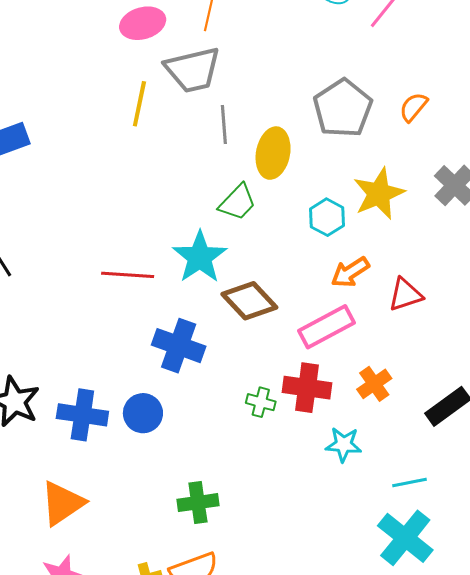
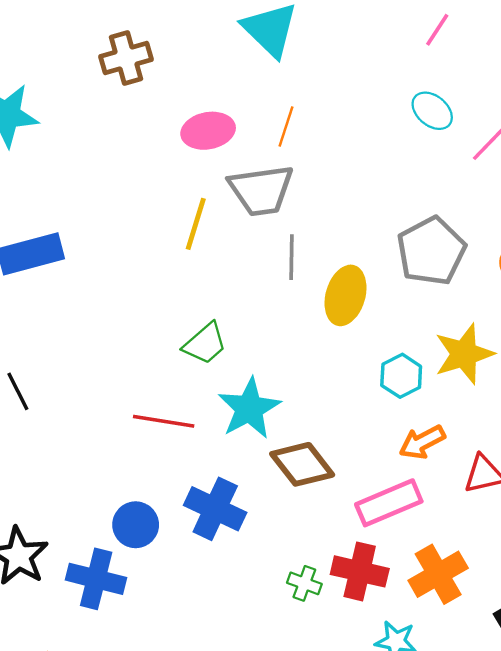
green trapezoid: (237, 202) -> (205, 344), moved
orange cross: (374, 384) -> (438, 574), size x1.4
blue circle: (143, 413) -> (136, 525), moved

